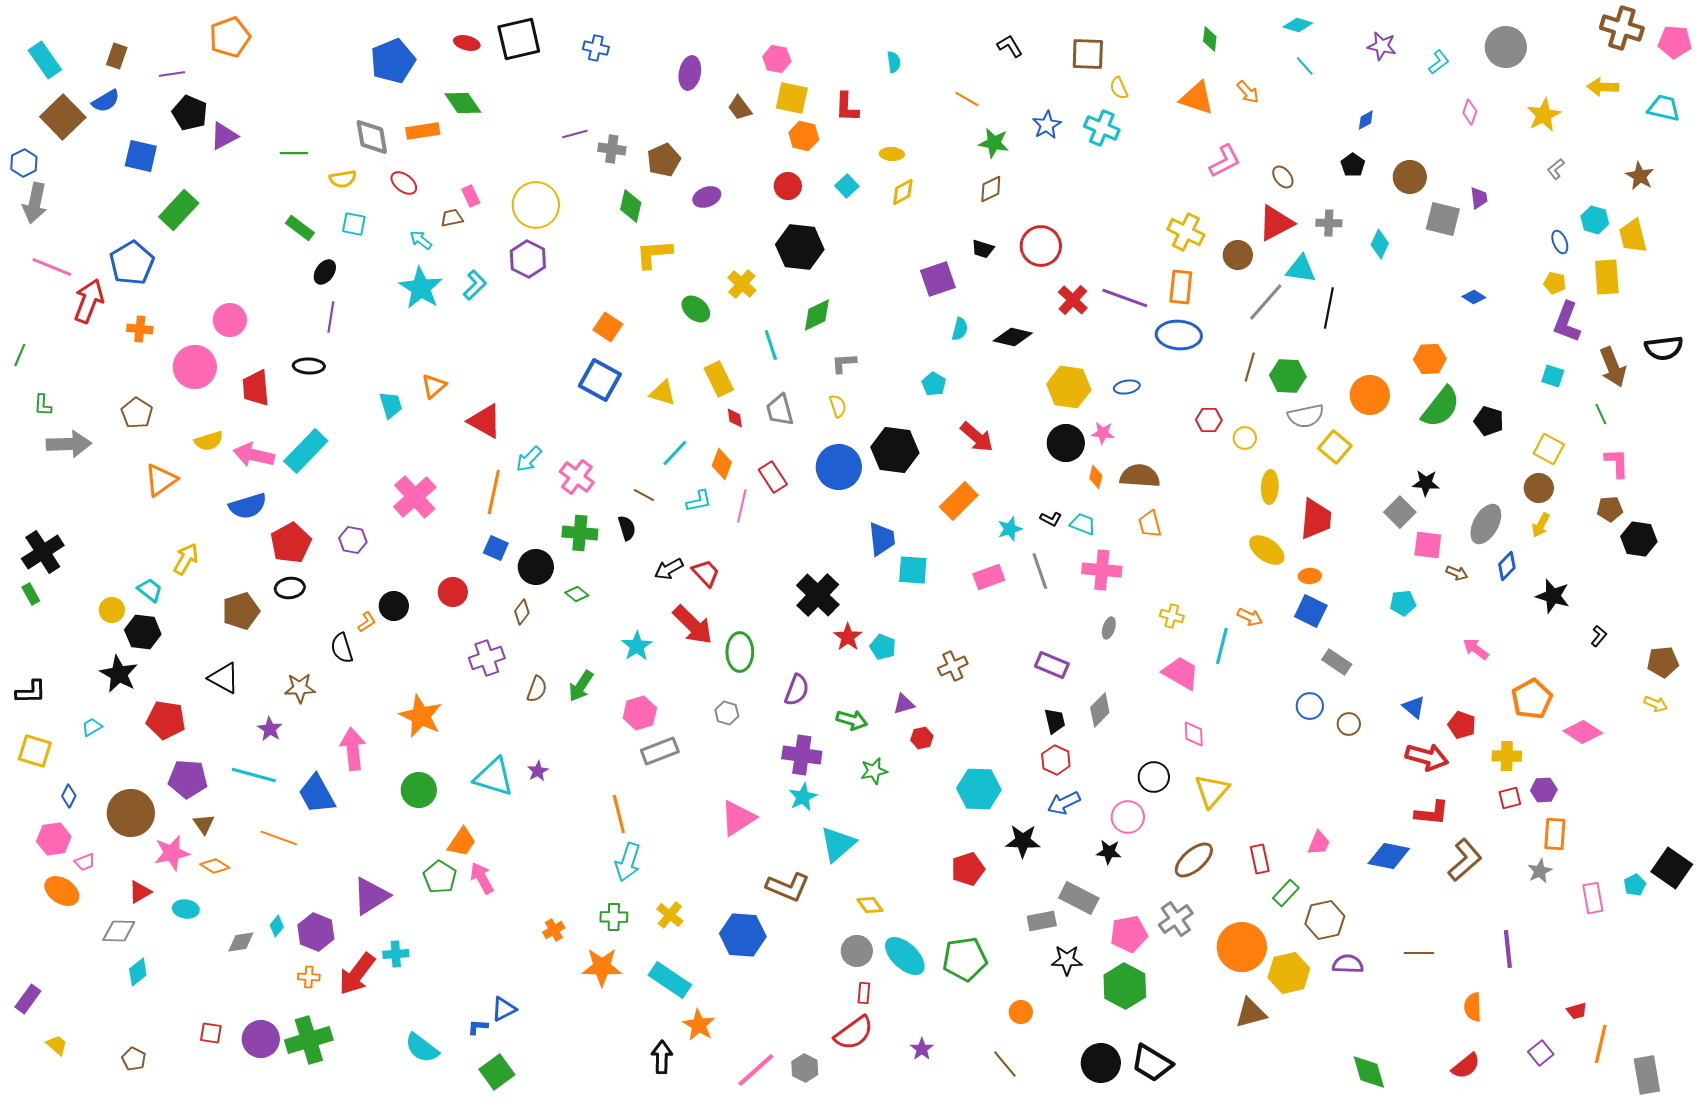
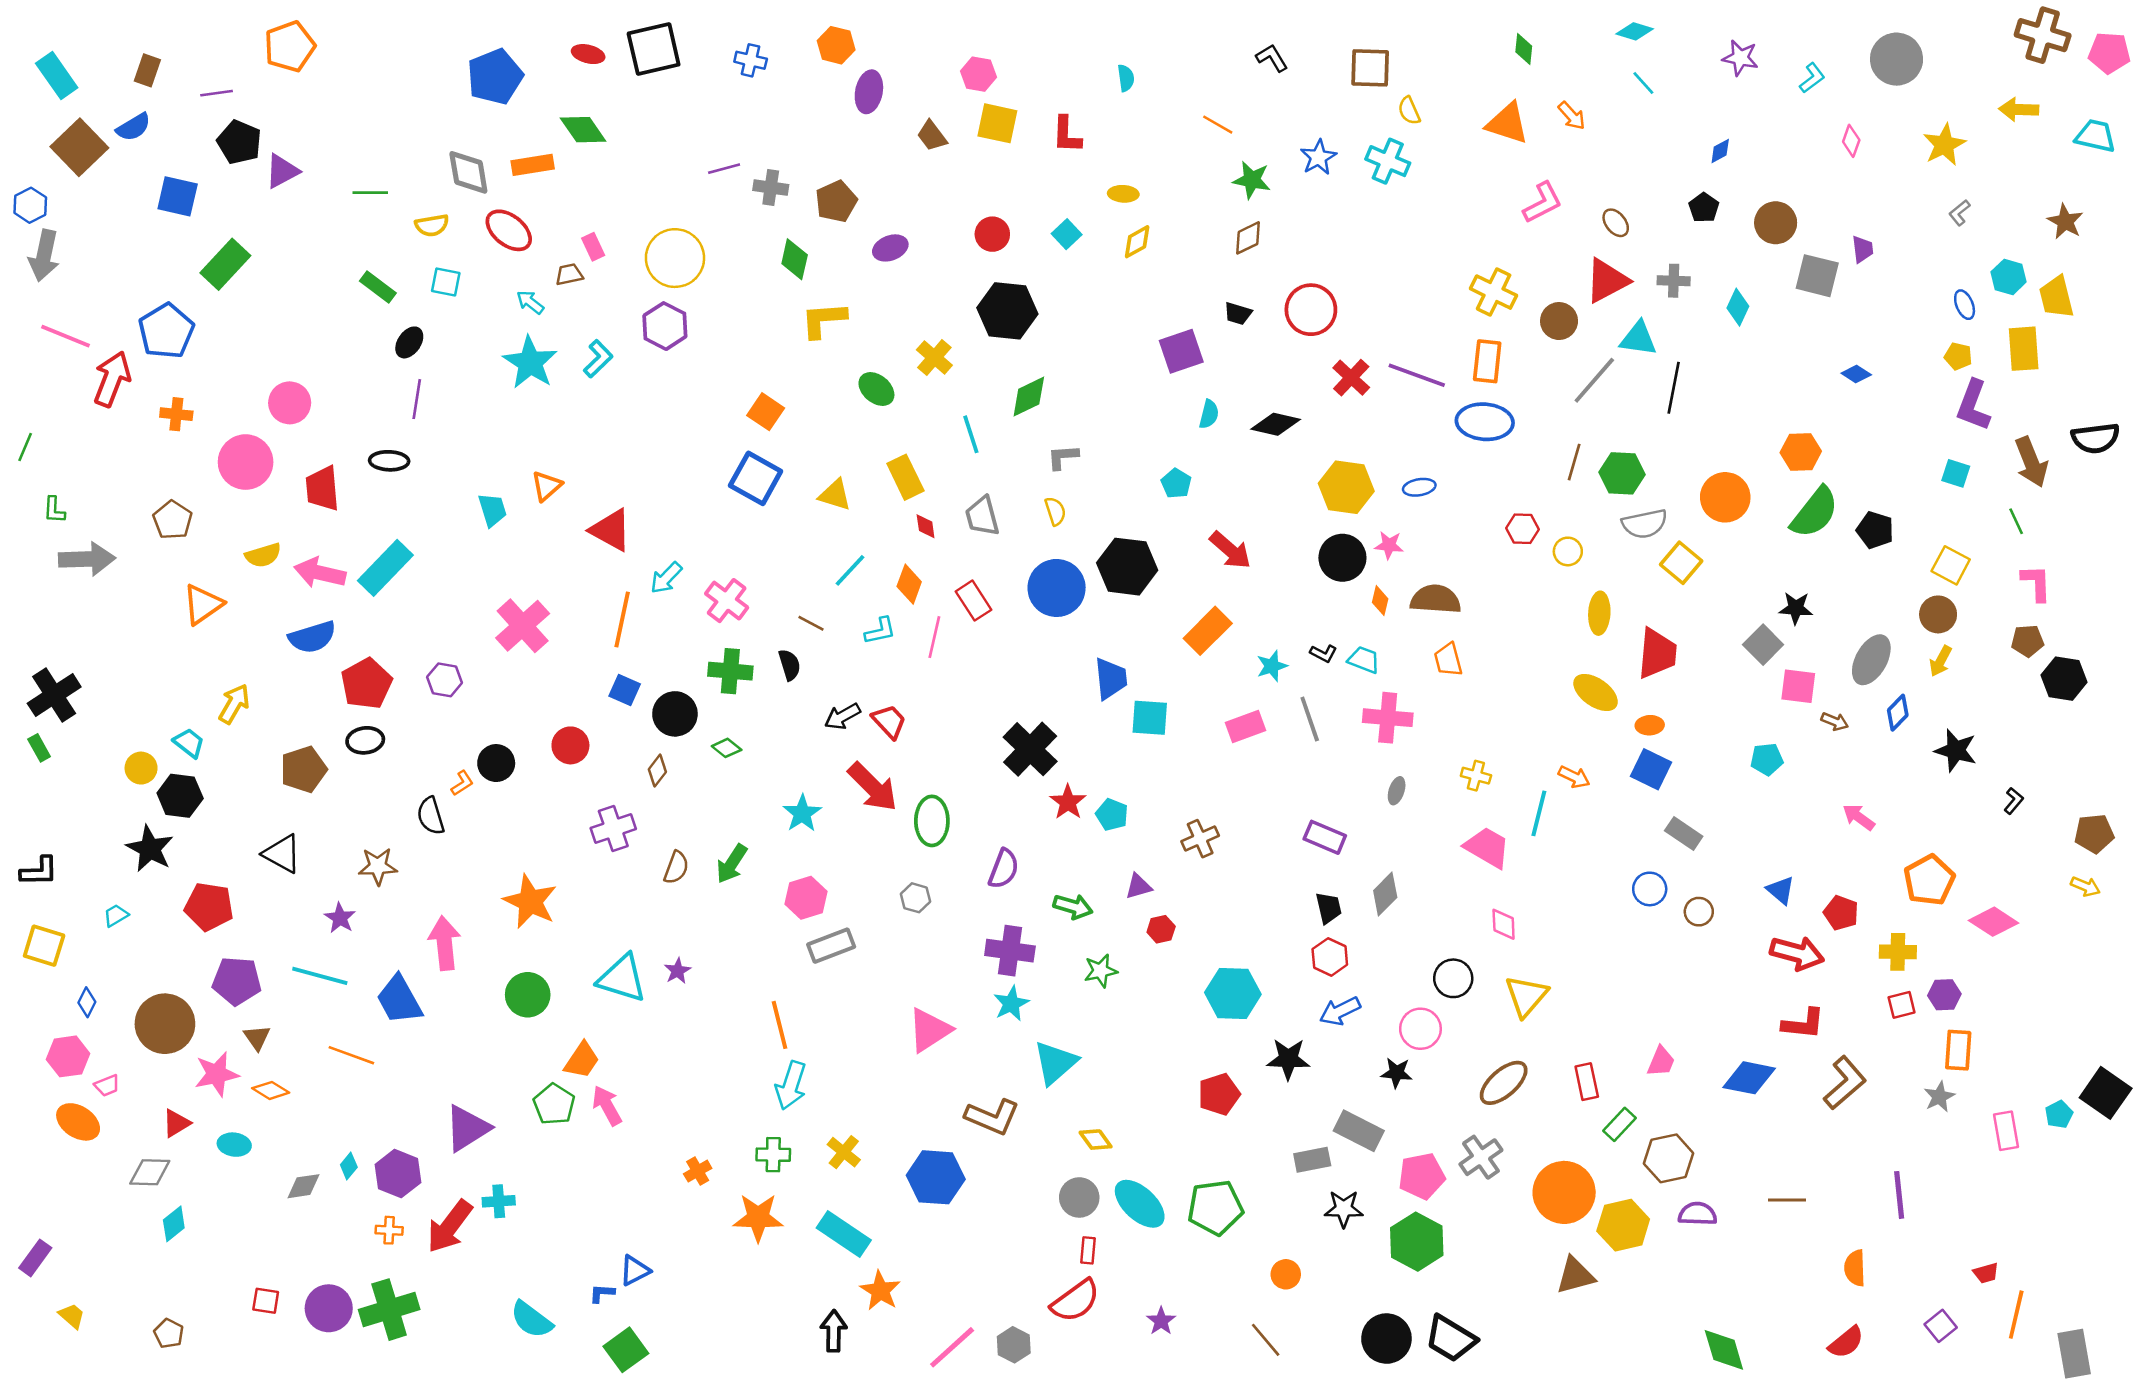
orange hexagon: (804, 136) -> (836, 45), moved
red ellipse: (404, 183) -> (509, 230), size x1.4

